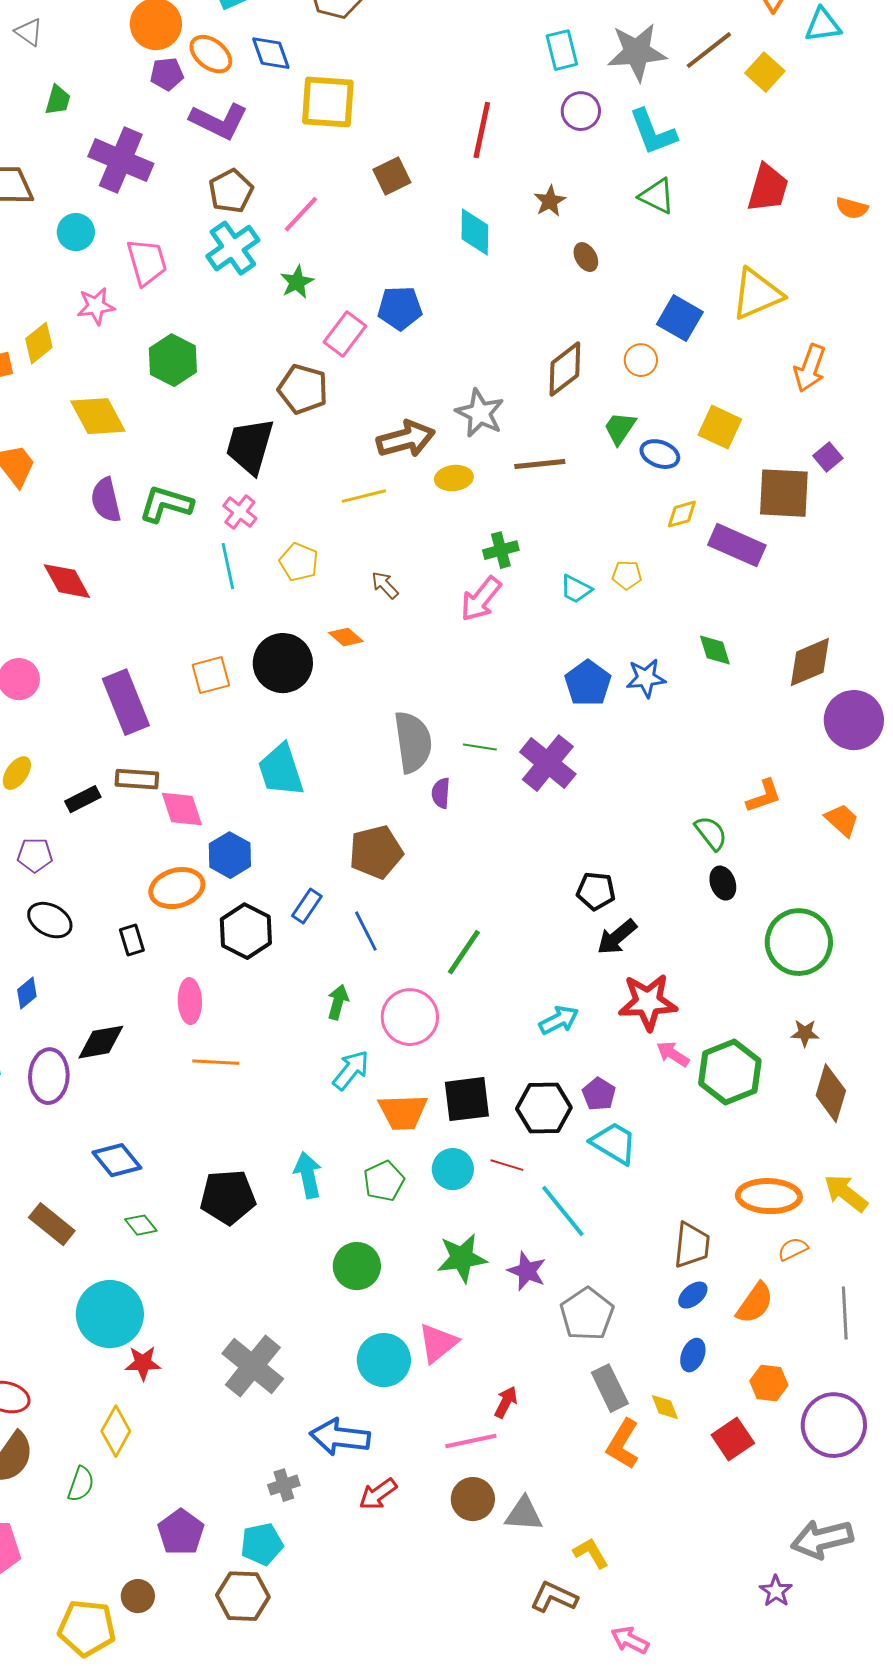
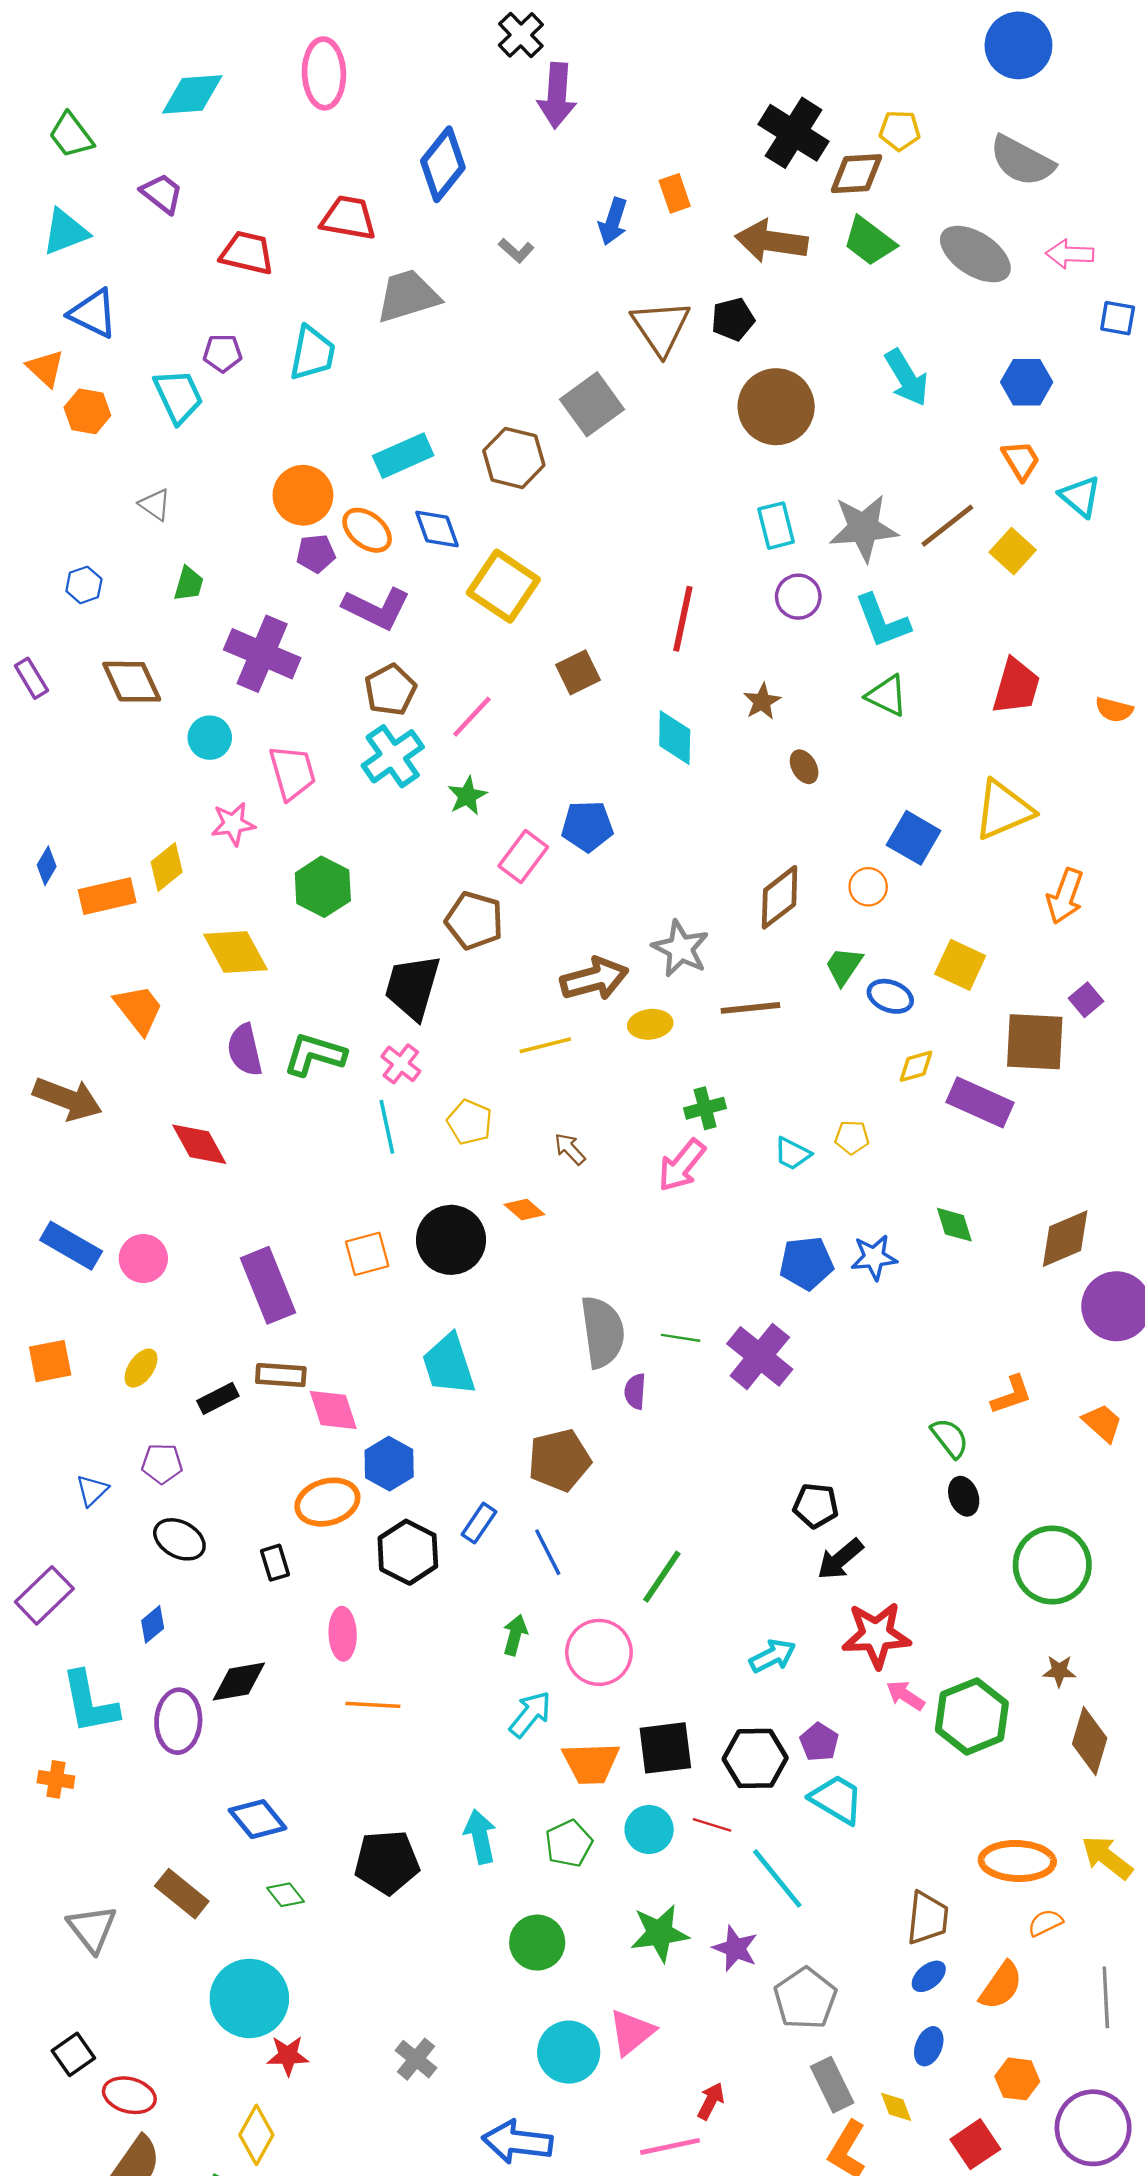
cyan triangle: (823, 25) -> (1080, 496), turned 48
yellow square: (328, 102) -> (503, 586), turned 30
blue pentagon: (588, 683) -> (806, 1263), turned 30
gray cross: (253, 1366) -> (416, 2059), size x0.6

